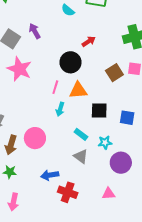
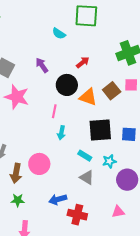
purple arrow: (35, 31) -> (42, 65), moved
orange triangle: (78, 90) -> (88, 97), moved, turned 30
black square: (99, 111) -> (100, 130), size x1.4

